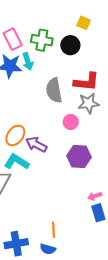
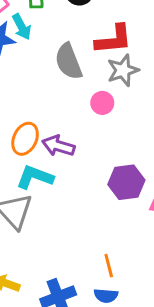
purple hexagon: (79, 156) -> (126, 182), moved

